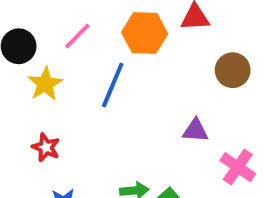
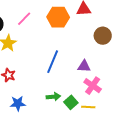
blue line: (113, 85) -> (53, 62), moved
pink cross: (238, 167) -> (93, 86), moved

